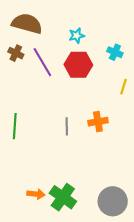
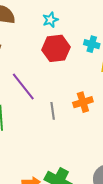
cyan cross: (115, 52) -> (92, 44), moved
purple line: (42, 62) -> (23, 87), moved

